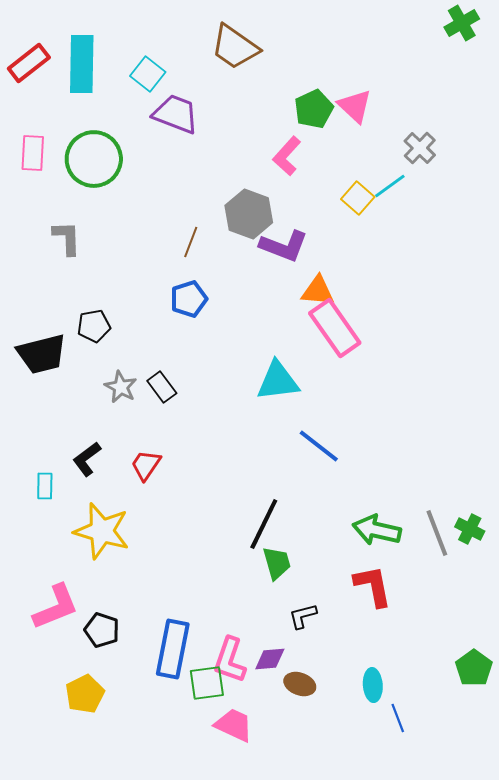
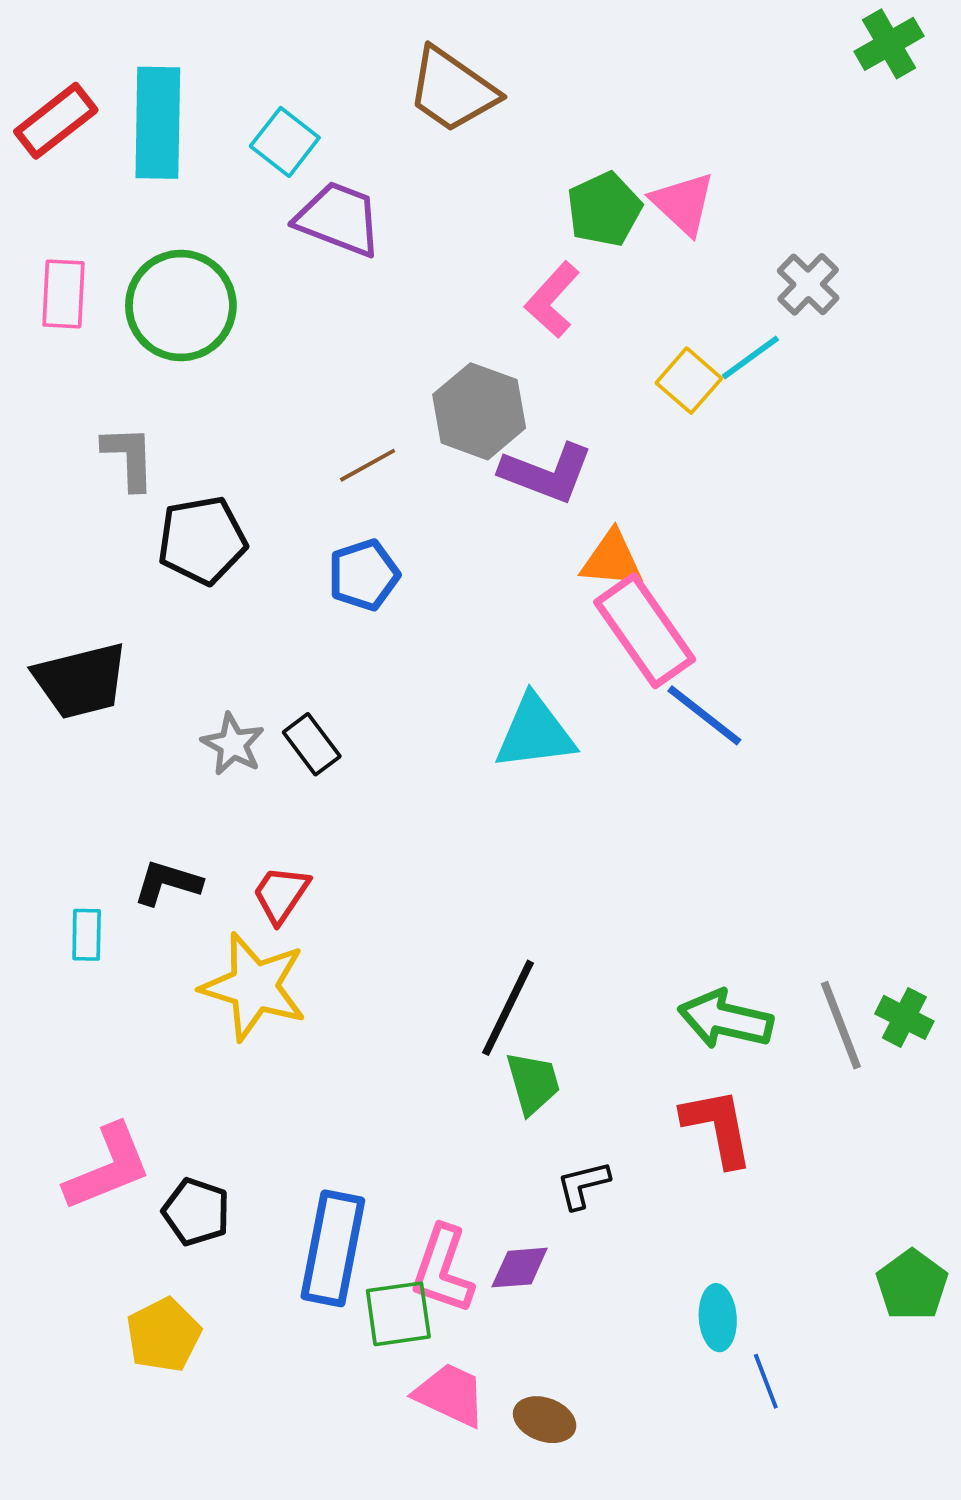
brown line: (191, 242) -> (368, 465), turned 40
black pentagon: (94, 326) -> (202, 540), moved, size x1.4
blue line: (319, 446) -> (704, 715), moved
black L-shape: (87, 459) -> (167, 883), turned 54
yellow star: (102, 531) -> (254, 987), moved
brown ellipse: (300, 684) -> (545, 1420), moved

